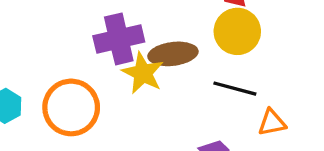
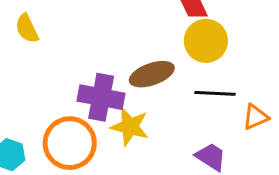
purple cross: (119, 39) -> (101, 97), moved, turned 36
yellow star: (143, 73) -> (130, 127), moved

